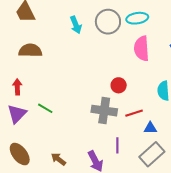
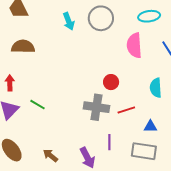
cyan ellipse: (137, 18) -> (149, 16), moved
blue triangle: (150, 128) -> (150, 126), moved
gray rectangle: (152, 154) -> (144, 151), turned 50

